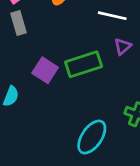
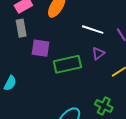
purple square: (45, 70) -> (40, 48), moved, turned -30

